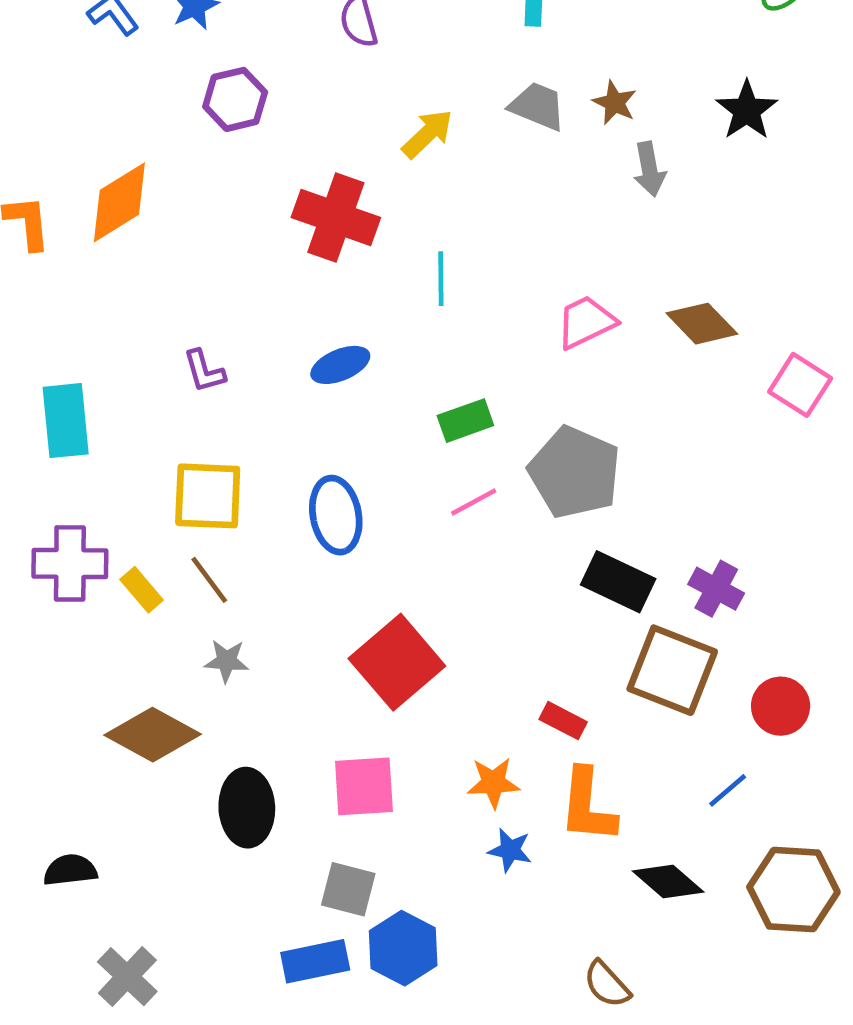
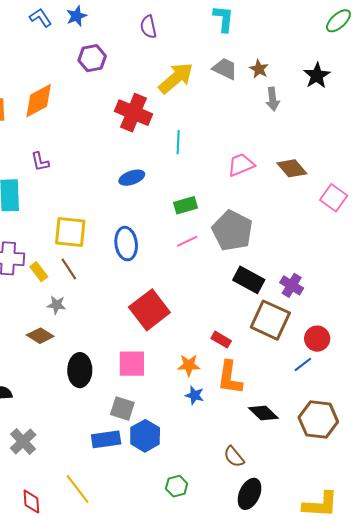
yellow arrow: (427, 134) -> (176, 78), size x1.5
purple L-shape: (204, 371) -> (40, 162), moved
gray star: (227, 661) -> (56, 305), moved
brown diamond: (153, 735) -> (40, 336), size x0.7
blue line: (728, 790) -> (303, 364), moved

